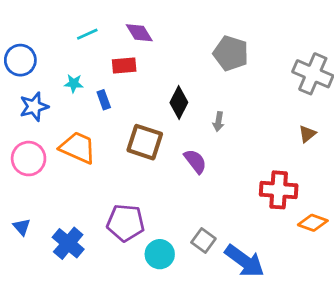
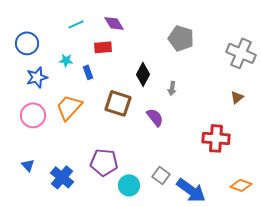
orange trapezoid: (78, 148) -> (69, 107), turned -72
orange diamond: (313, 223) -> (241, 185), moved

